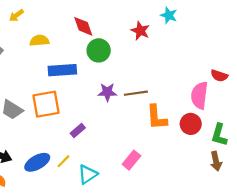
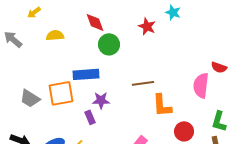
blue rectangle: (62, 70) -> (86, 74), moved
purple star: (107, 92) -> (101, 100), moved
red circle: (191, 124) -> (184, 131), moved
purple rectangle: (78, 130) -> (90, 117), turned -72

